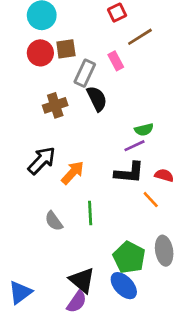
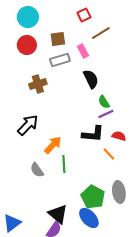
brown square: (66, 49) -> (58, 39), moved
gray rectangle: (85, 73) -> (60, 60), turned 48
black semicircle: (97, 99) -> (91, 79), moved
green semicircle: (144, 130) -> (104, 102), turned 72
purple line: (135, 146) -> (106, 114), moved
orange arrow: (73, 173) -> (53, 145), moved

